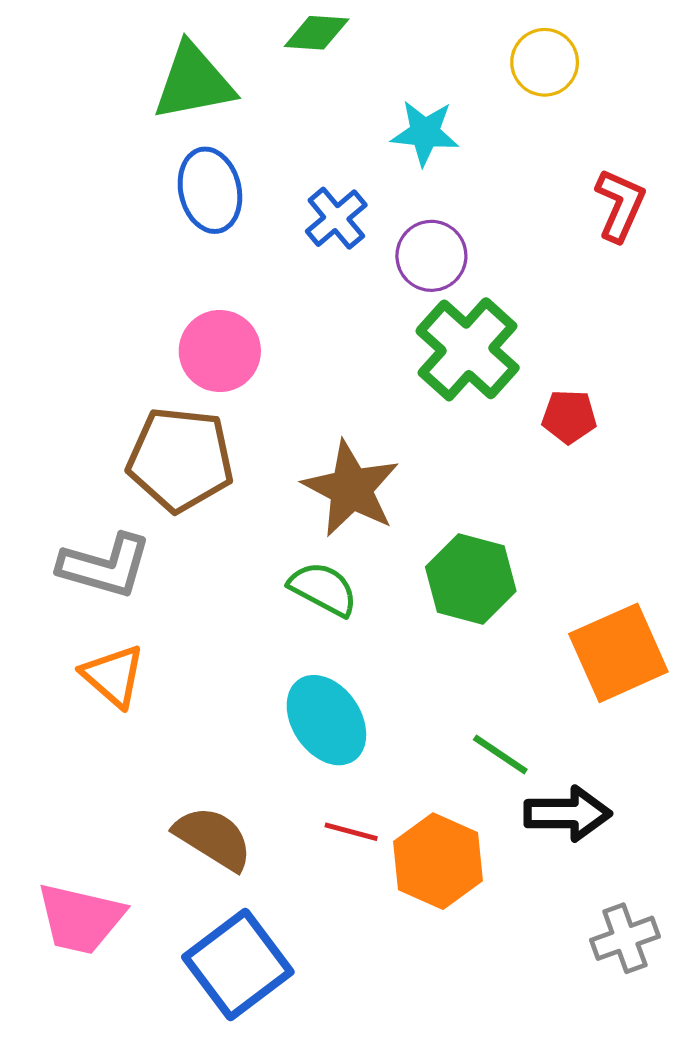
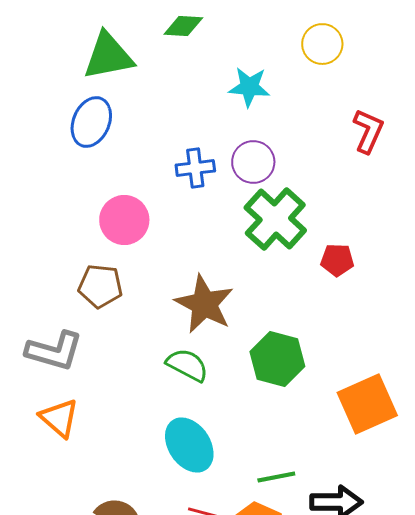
blue ellipse: (210, 190) -> (91, 122), moved, turned 36
blue cross: (336, 218) -> (195, 168), moved, turned 33
brown pentagon: (180, 459) -> (100, 286), size x0.7
green line: (500, 755) -> (276, 477), moved, turned -45

